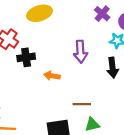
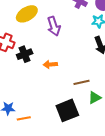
purple arrow: (80, 52) -> (54, 26), moved

